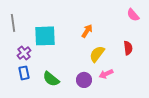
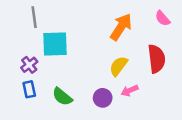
gray line: (13, 23) -> (34, 17), moved
orange arrow: (87, 31) -> (121, 27), moved, size x1.6
red semicircle: (128, 48) -> (156, 59), size x1.6

